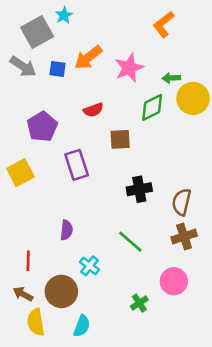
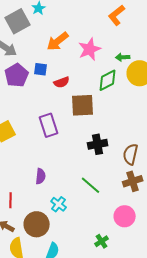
blue square: (58, 69) -> (41, 69), moved
purple pentagon: (42, 127) -> (17, 75), moved
brown square: (120, 139) -> (83, 105), size x1.4
green cross: (139, 303) -> (102, 241), moved

